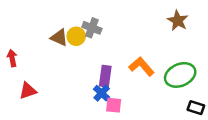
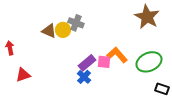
brown star: (178, 21) -> (147, 17), size x1.4
purple rectangle: (105, 76) -> (87, 63), turned 42
pink square: (114, 105) -> (104, 62), moved

